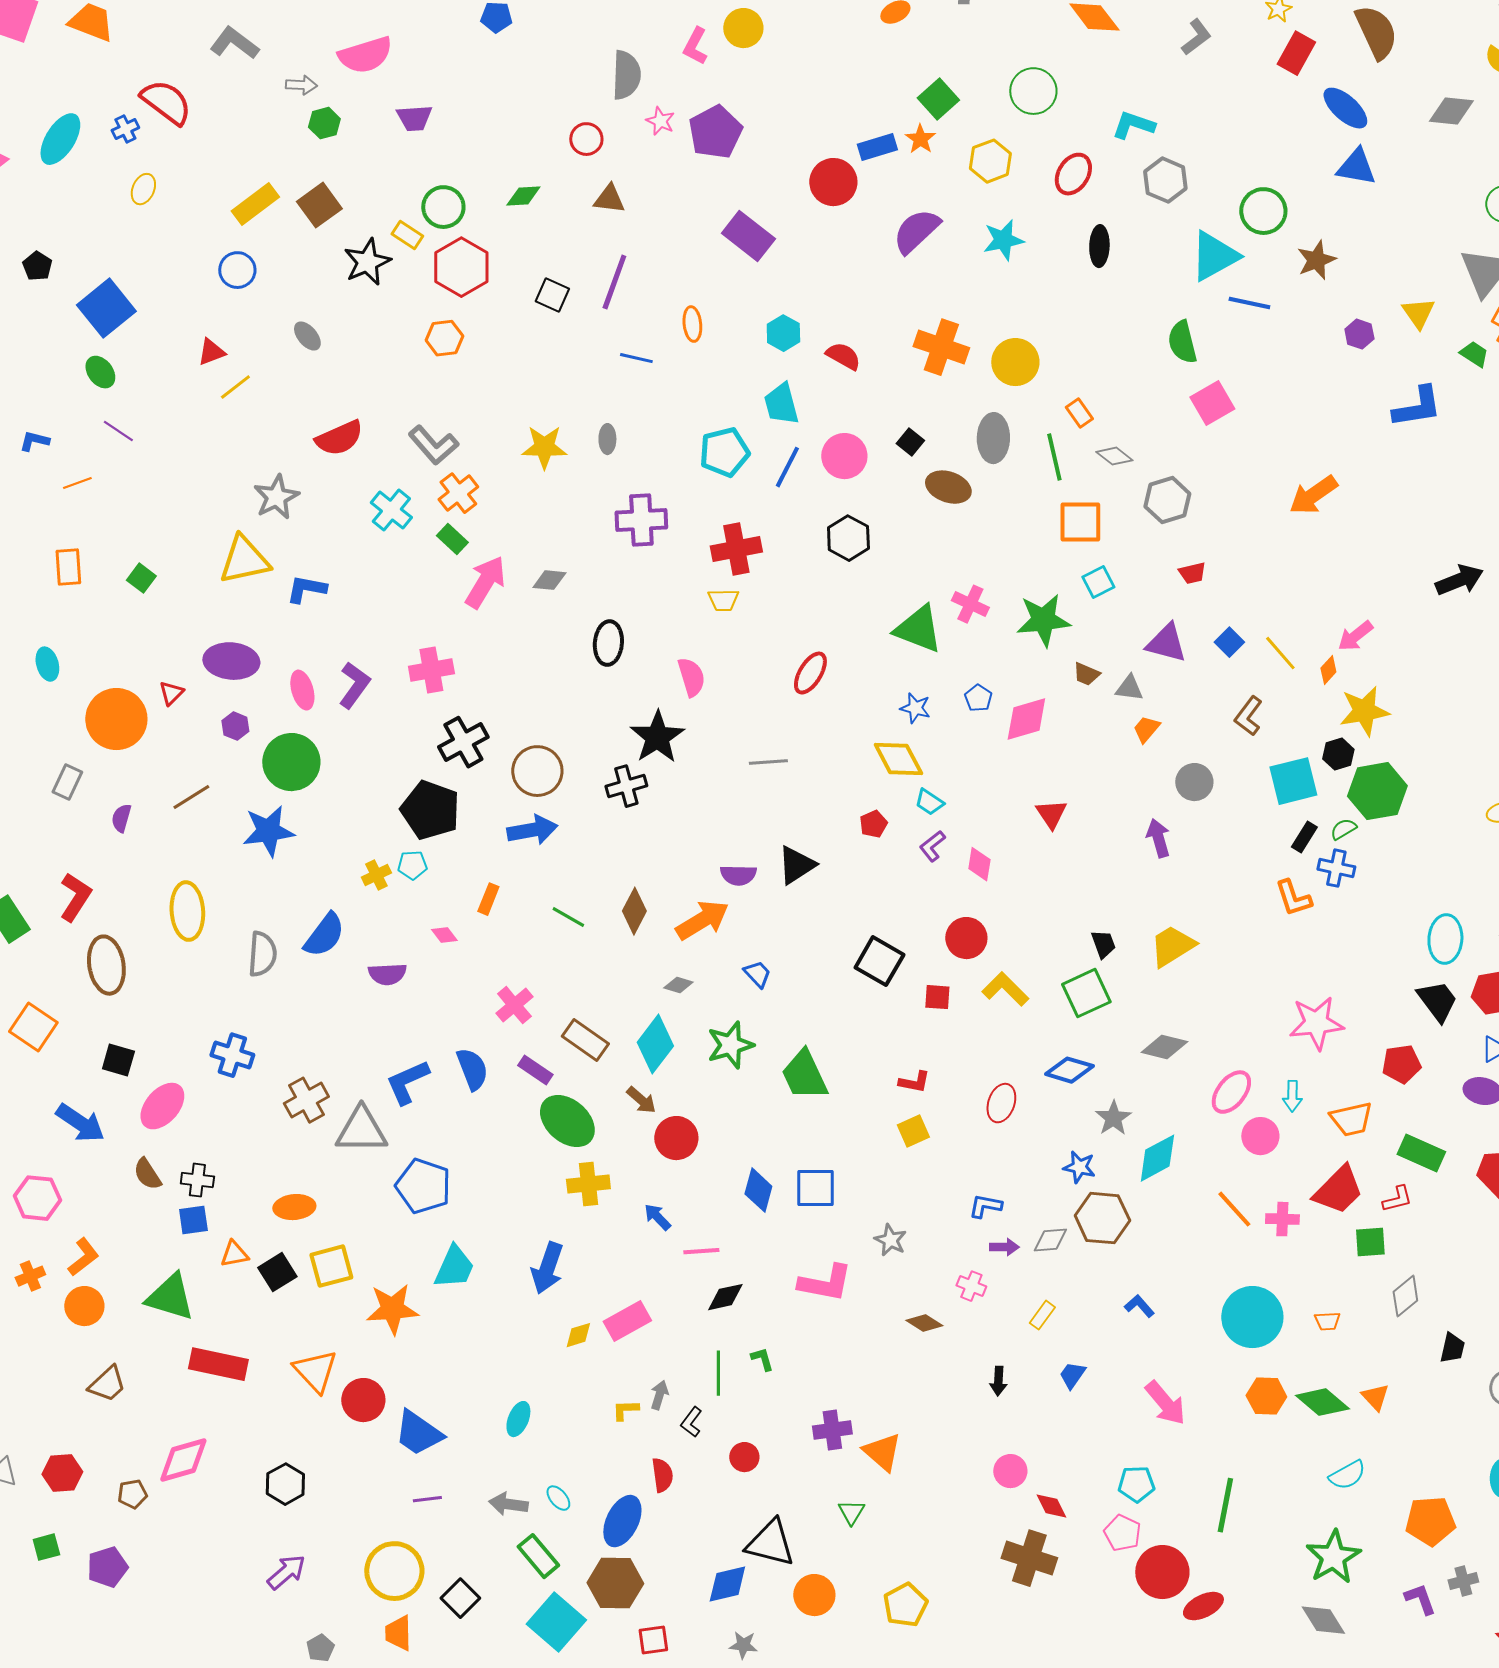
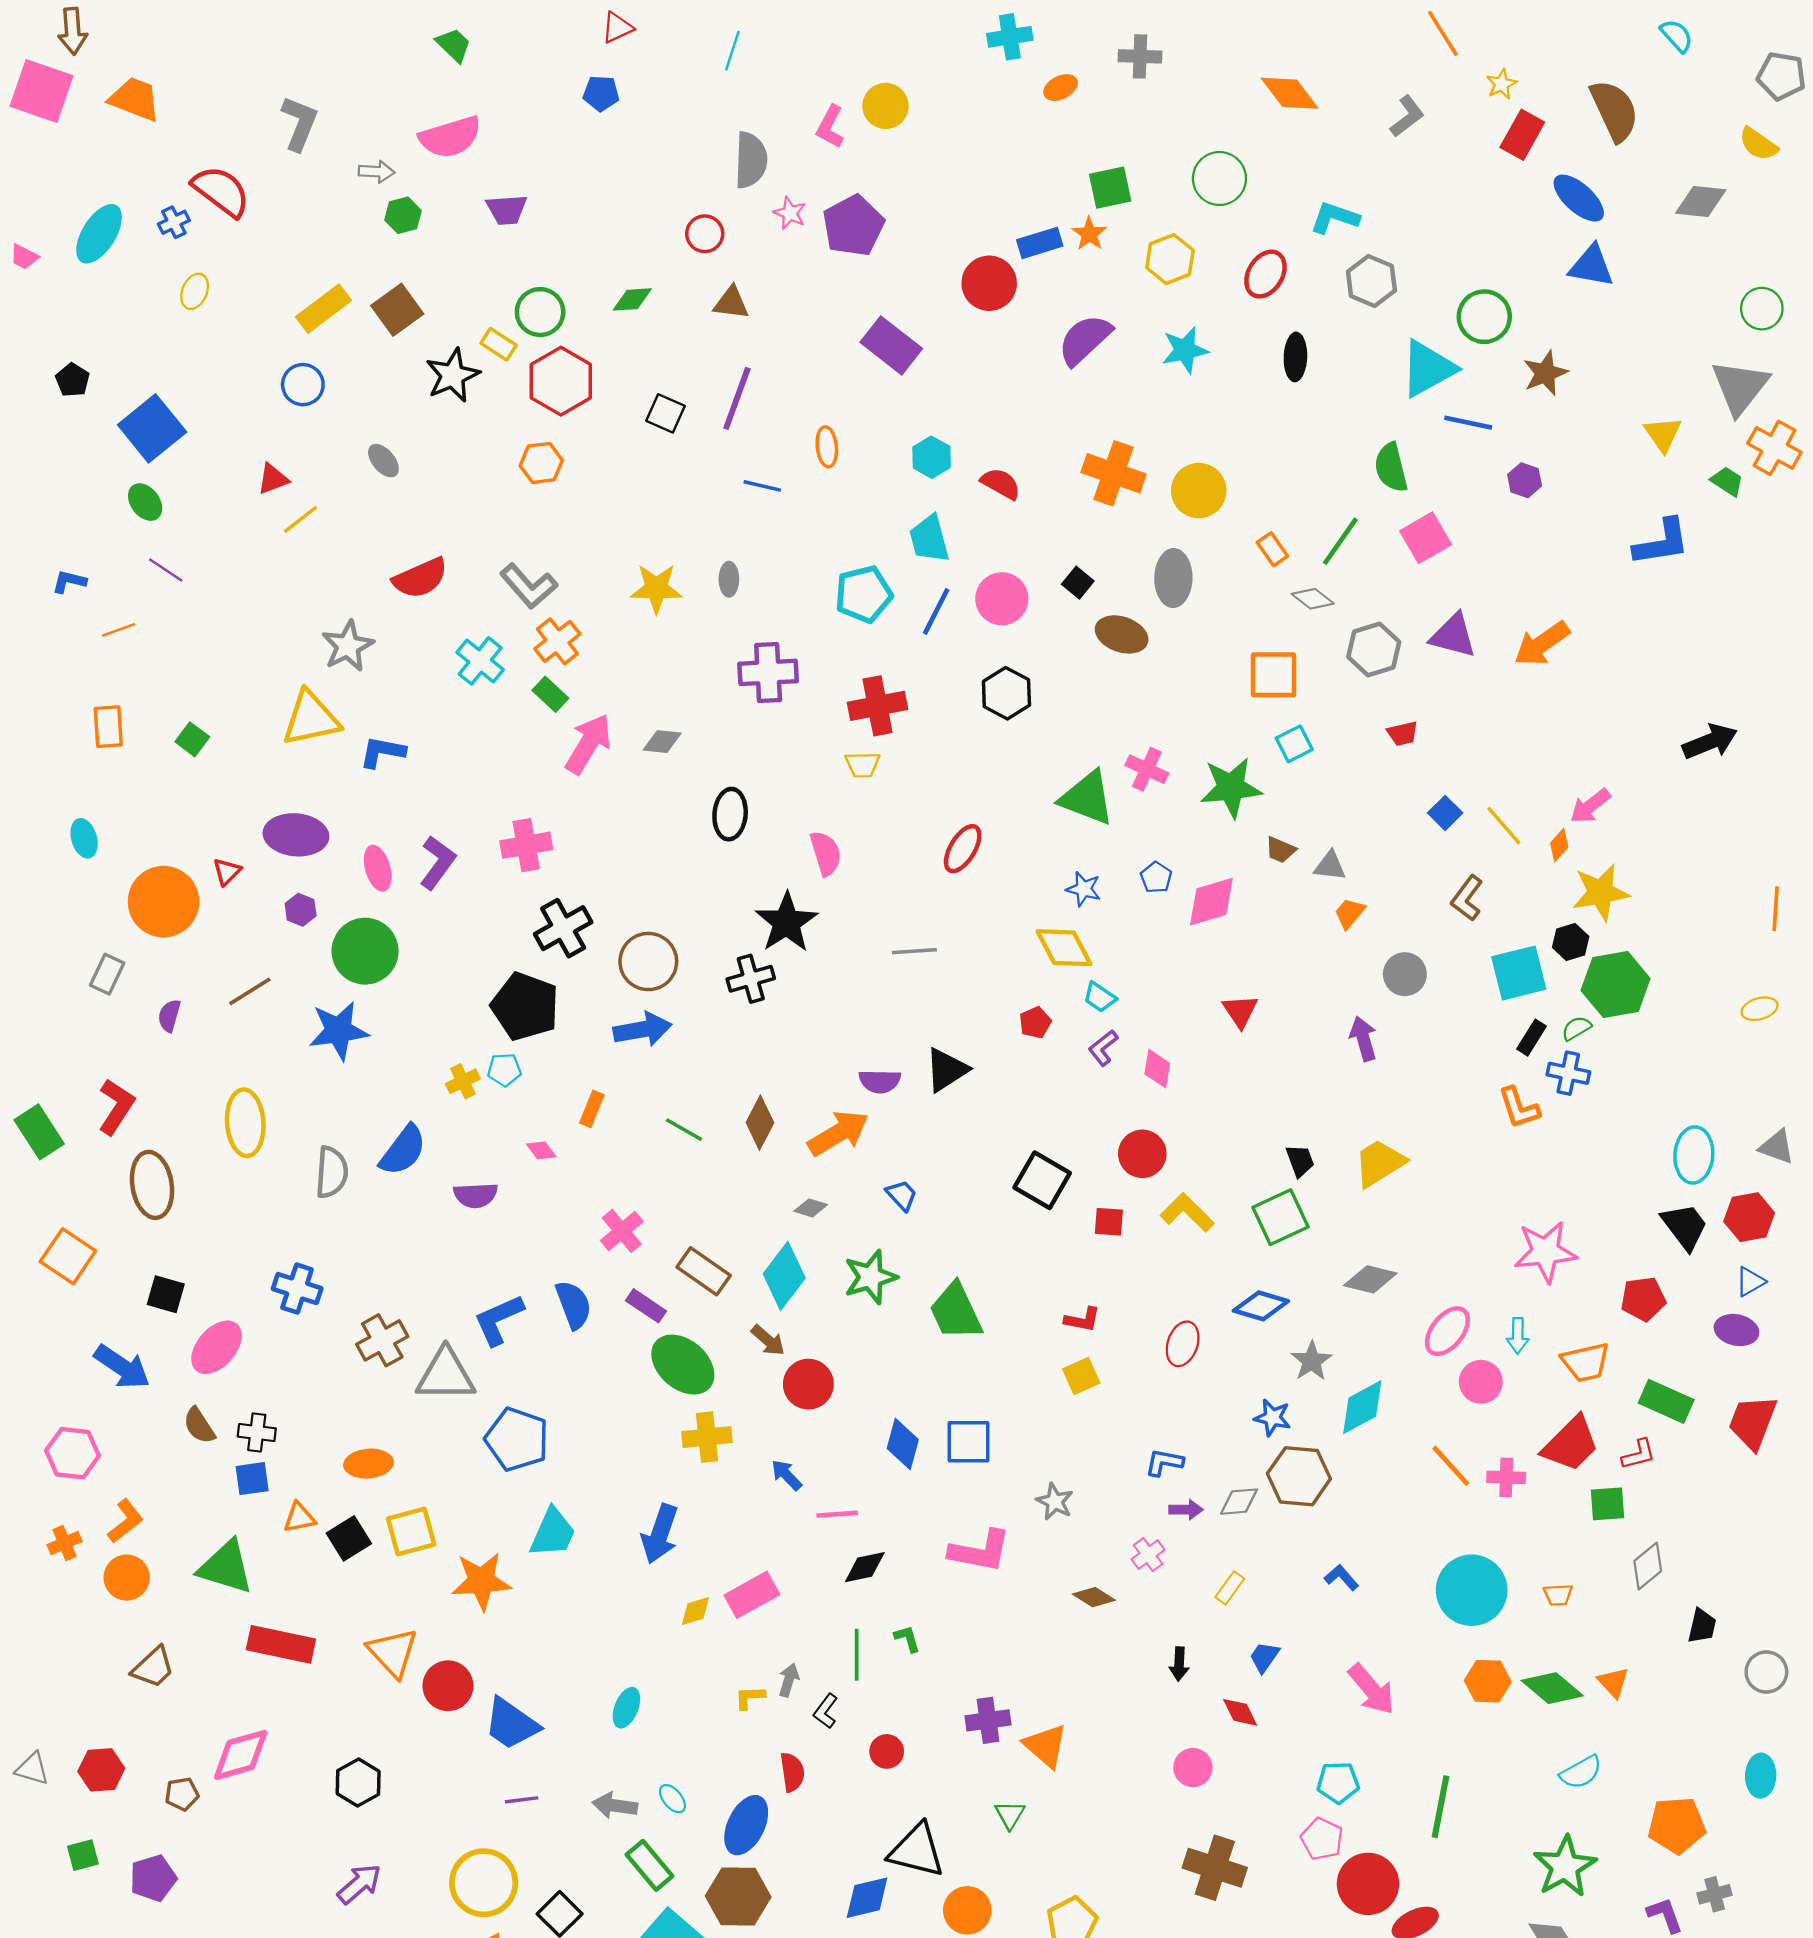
gray L-shape: (234, 43) -> (299, 123), turned 75
green square: (938, 99) -> (1110, 188), turned 30
purple hexagon: (1359, 334) -> (1525, 480), moved
green line: (1054, 457) -> (1340, 541), moved, turned 48
purple triangle: (1166, 643) -> (1453, 636), moved
pink cross: (971, 1286) -> (1148, 1555), turned 32
red diamond: (1051, 1506) -> (1240, 1712), moved

